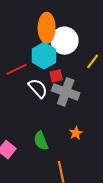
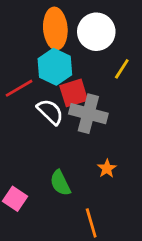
white circle: (64, 41) -> (96, 32), moved
red square: (56, 76) -> (74, 93), size x1.5

